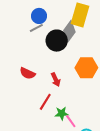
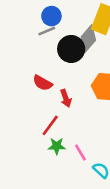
red semicircle: (27, 73) -> (42, 83), moved
green star: (62, 113) -> (57, 146), moved

